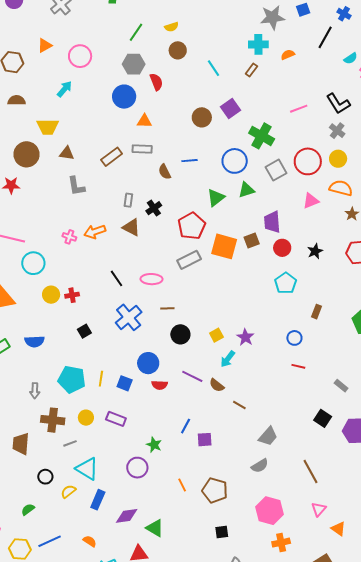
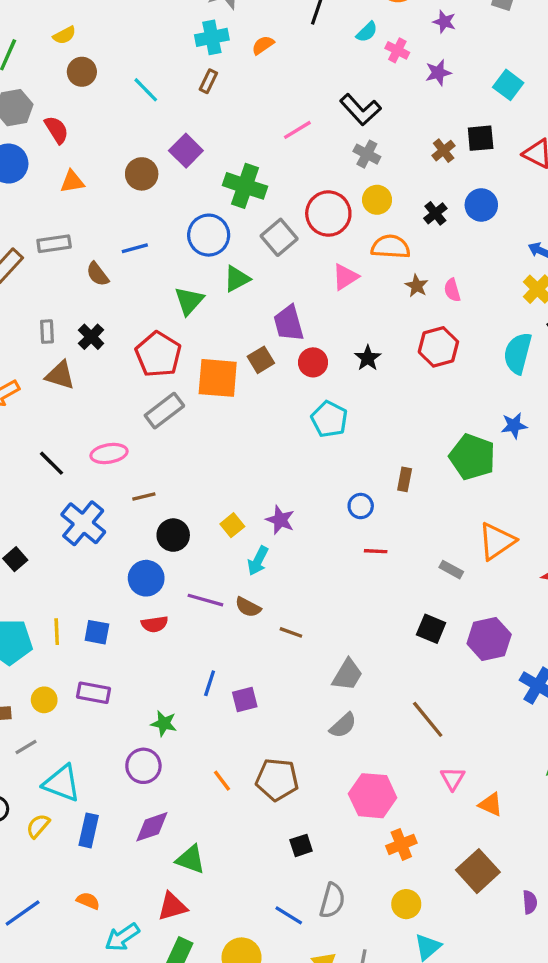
orange triangle: (144, 121) -> (72, 182), moved
brown rectangle: (317, 312) -> (405, 479), moved
blue circle: (148, 363) -> (146, 578), moved
purple diamond: (127, 516) -> (152, 827), moved

